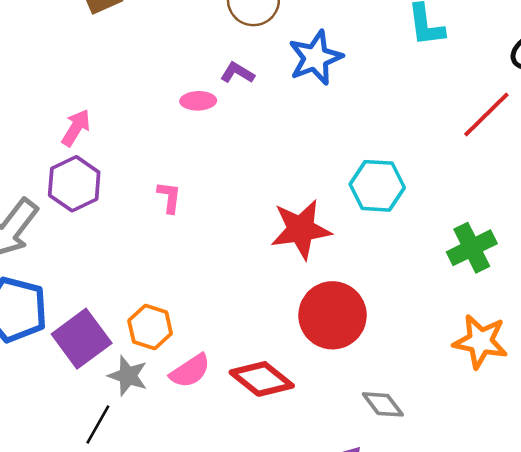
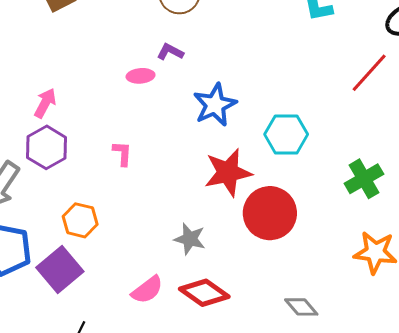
blue star: (315, 58) -> (215, 105), moved
red circle: (333, 315) -> (270, 213), moved
orange hexagon: (150, 327) -> (80, 220), moved
gray star: (128, 376) -> (190, 239), moved

